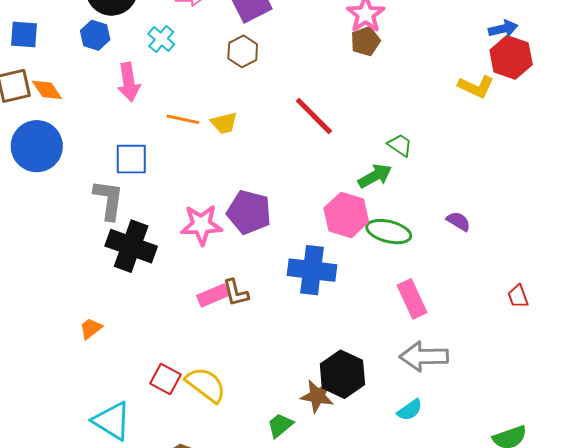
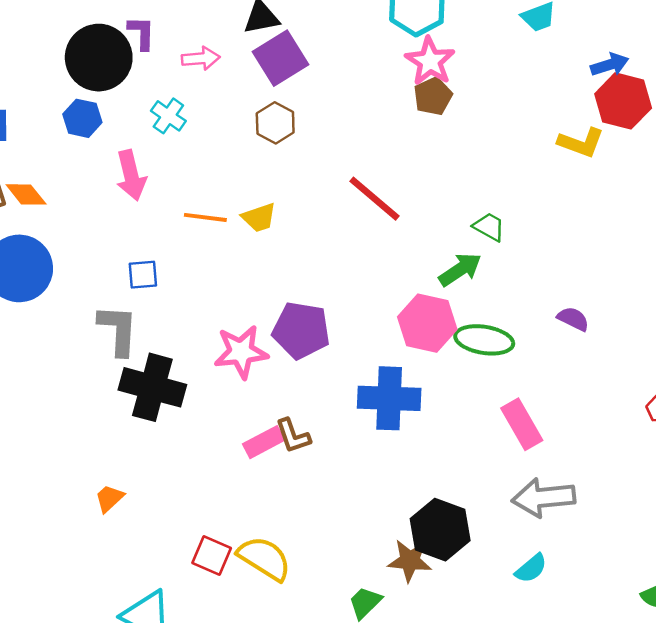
blue square: (131, 159) -> (143, 275), size x0.7

